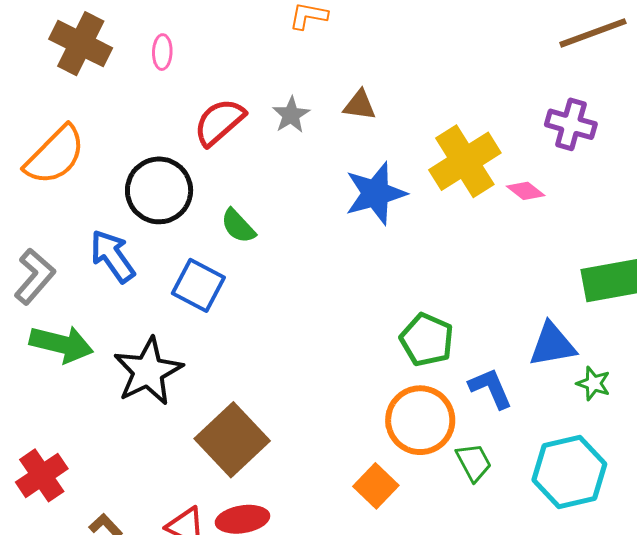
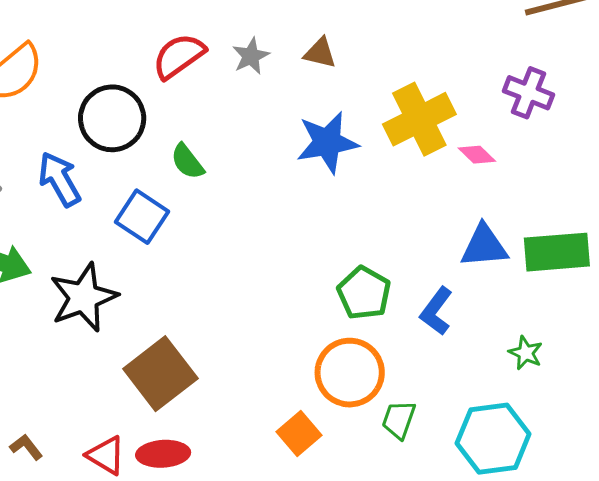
blue triangle: (552, 345) -> (484, 246), moved
blue L-shape: (491, 388) -> (436, 311), moved, turned -126
green trapezoid: (474, 462) -> (399, 420), turned -138

